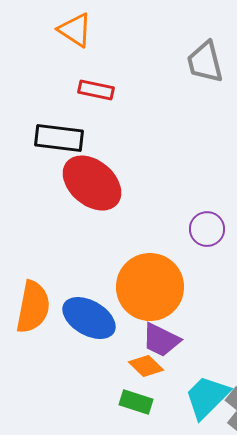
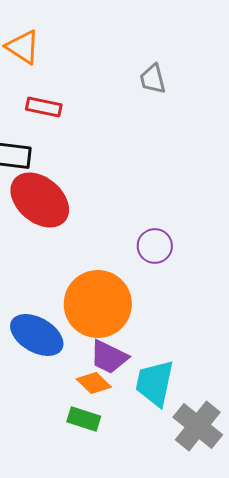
gray trapezoid: (205, 62) -> (153, 79), size x0.7
cyan trapezoid: (207, 397) -> (155, 383), moved, turned -33

